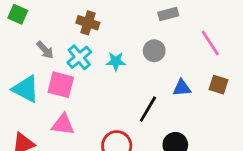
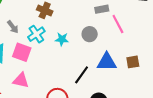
pink line: (210, 43) -> (118, 24), moved
brown square: (218, 85) -> (133, 62), turned -32
blue triangle: (182, 88) -> (107, 62), size x1.5

